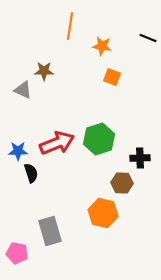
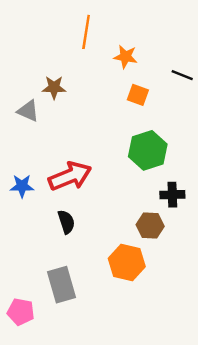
black line: (148, 38) -> (182, 75), moved
green hexagon: (99, 139) -> (148, 150), moved
black semicircle: (31, 173) -> (66, 222), moved

